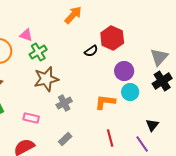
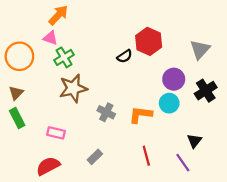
orange arrow: (73, 15) -> (58, 15), moved
gray triangle: (159, 57) -> (200, 49), moved
purple circle: (124, 71) -> (174, 79), moved
gray cross: (64, 103) -> (106, 112), moved, turned -35

